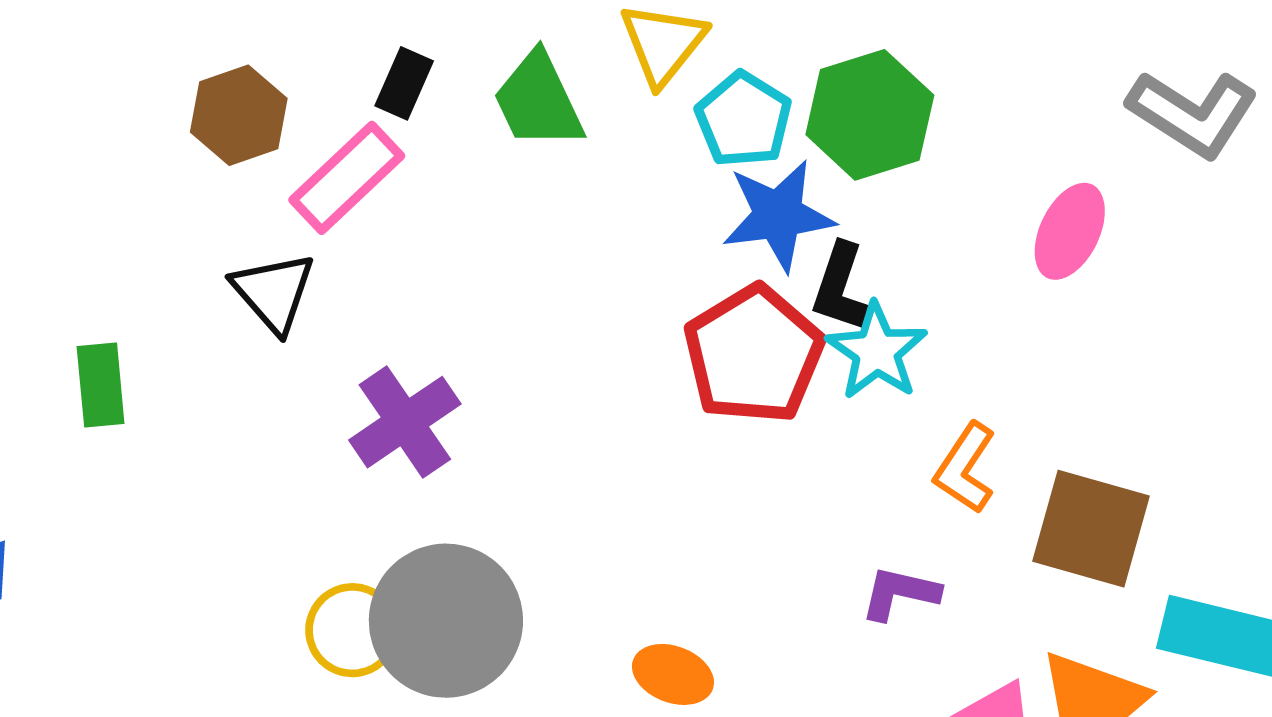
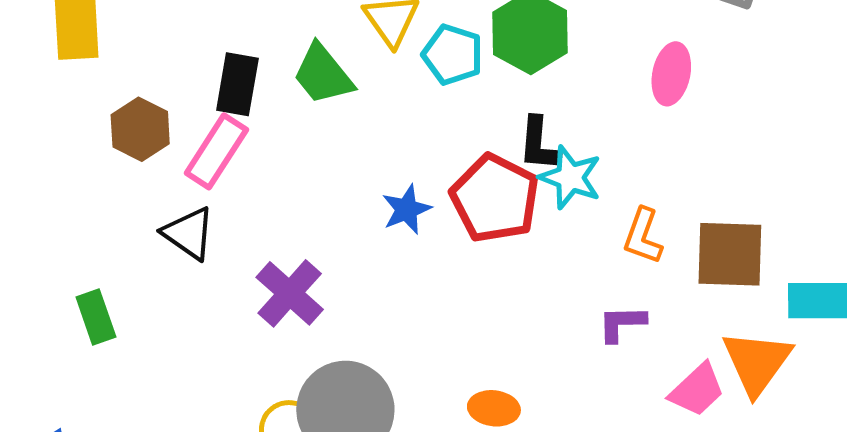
black rectangle: (404, 83) -> (237, 84), size x1.4
blue star: (778, 215) -> (407, 209), moved, size x0.7

